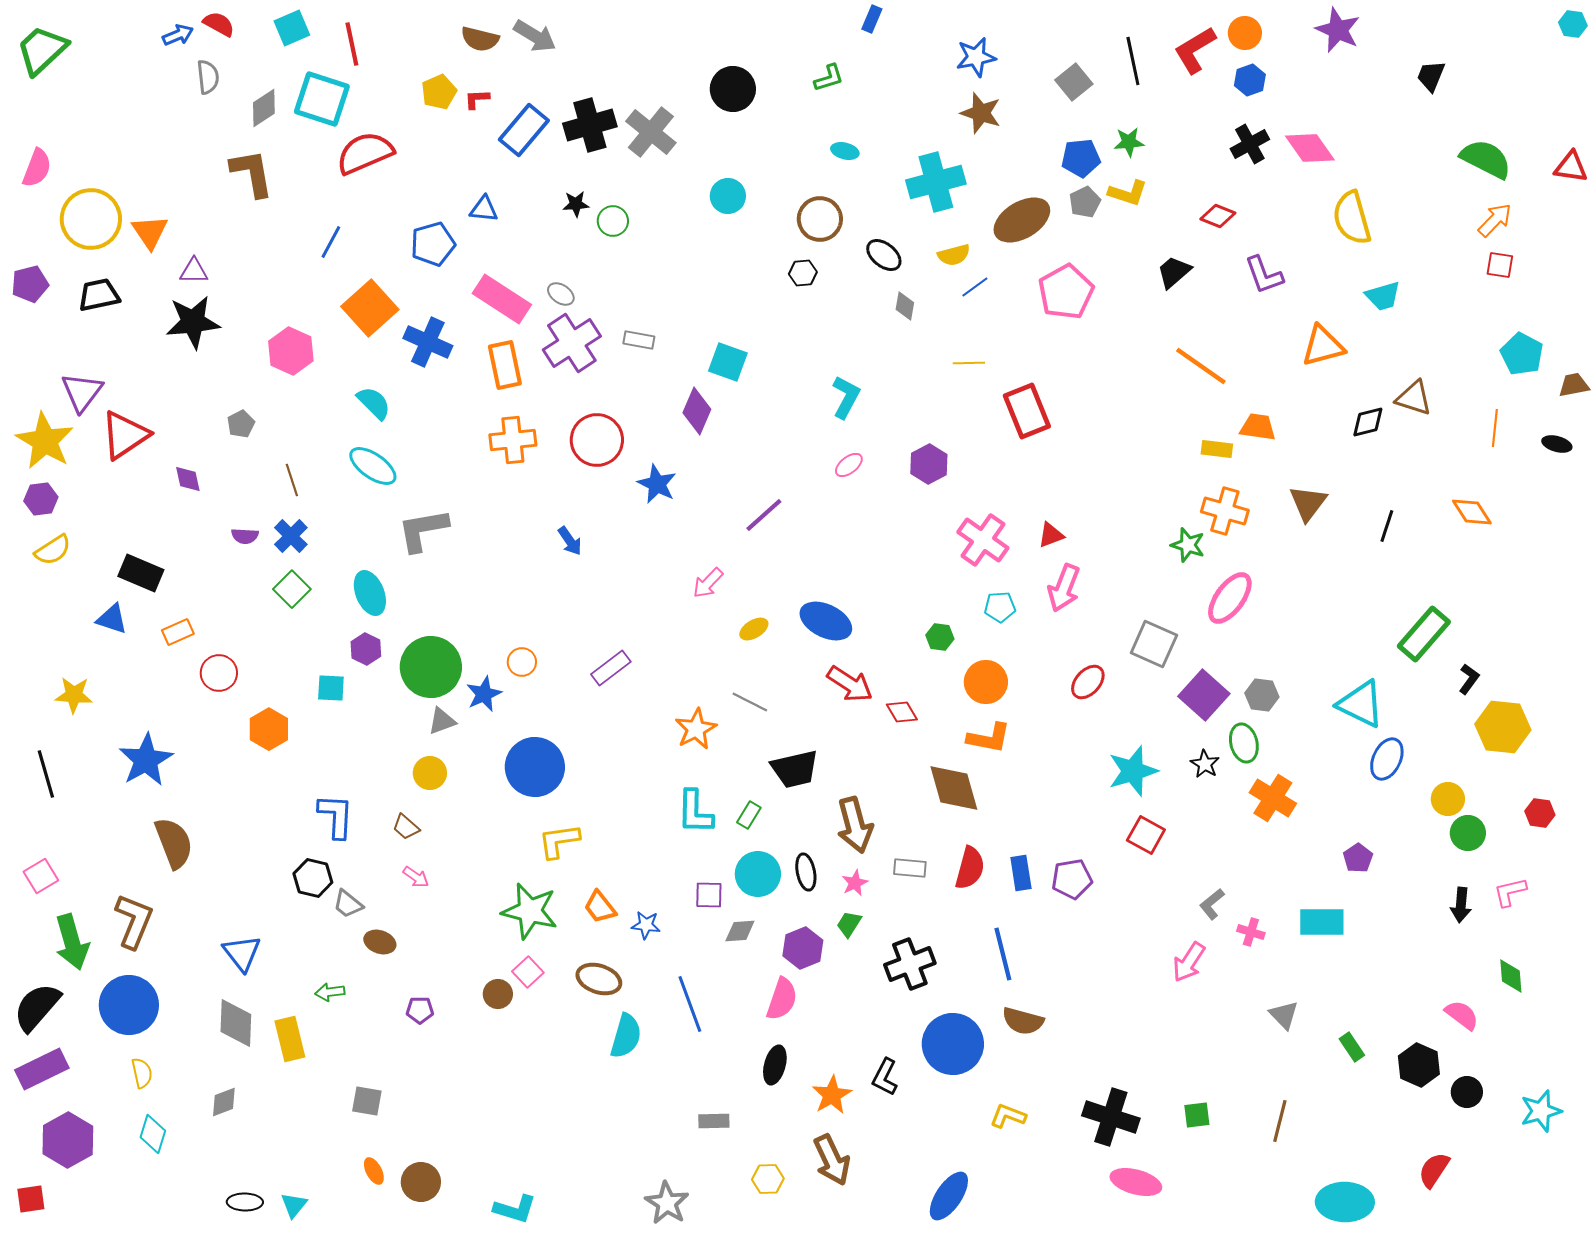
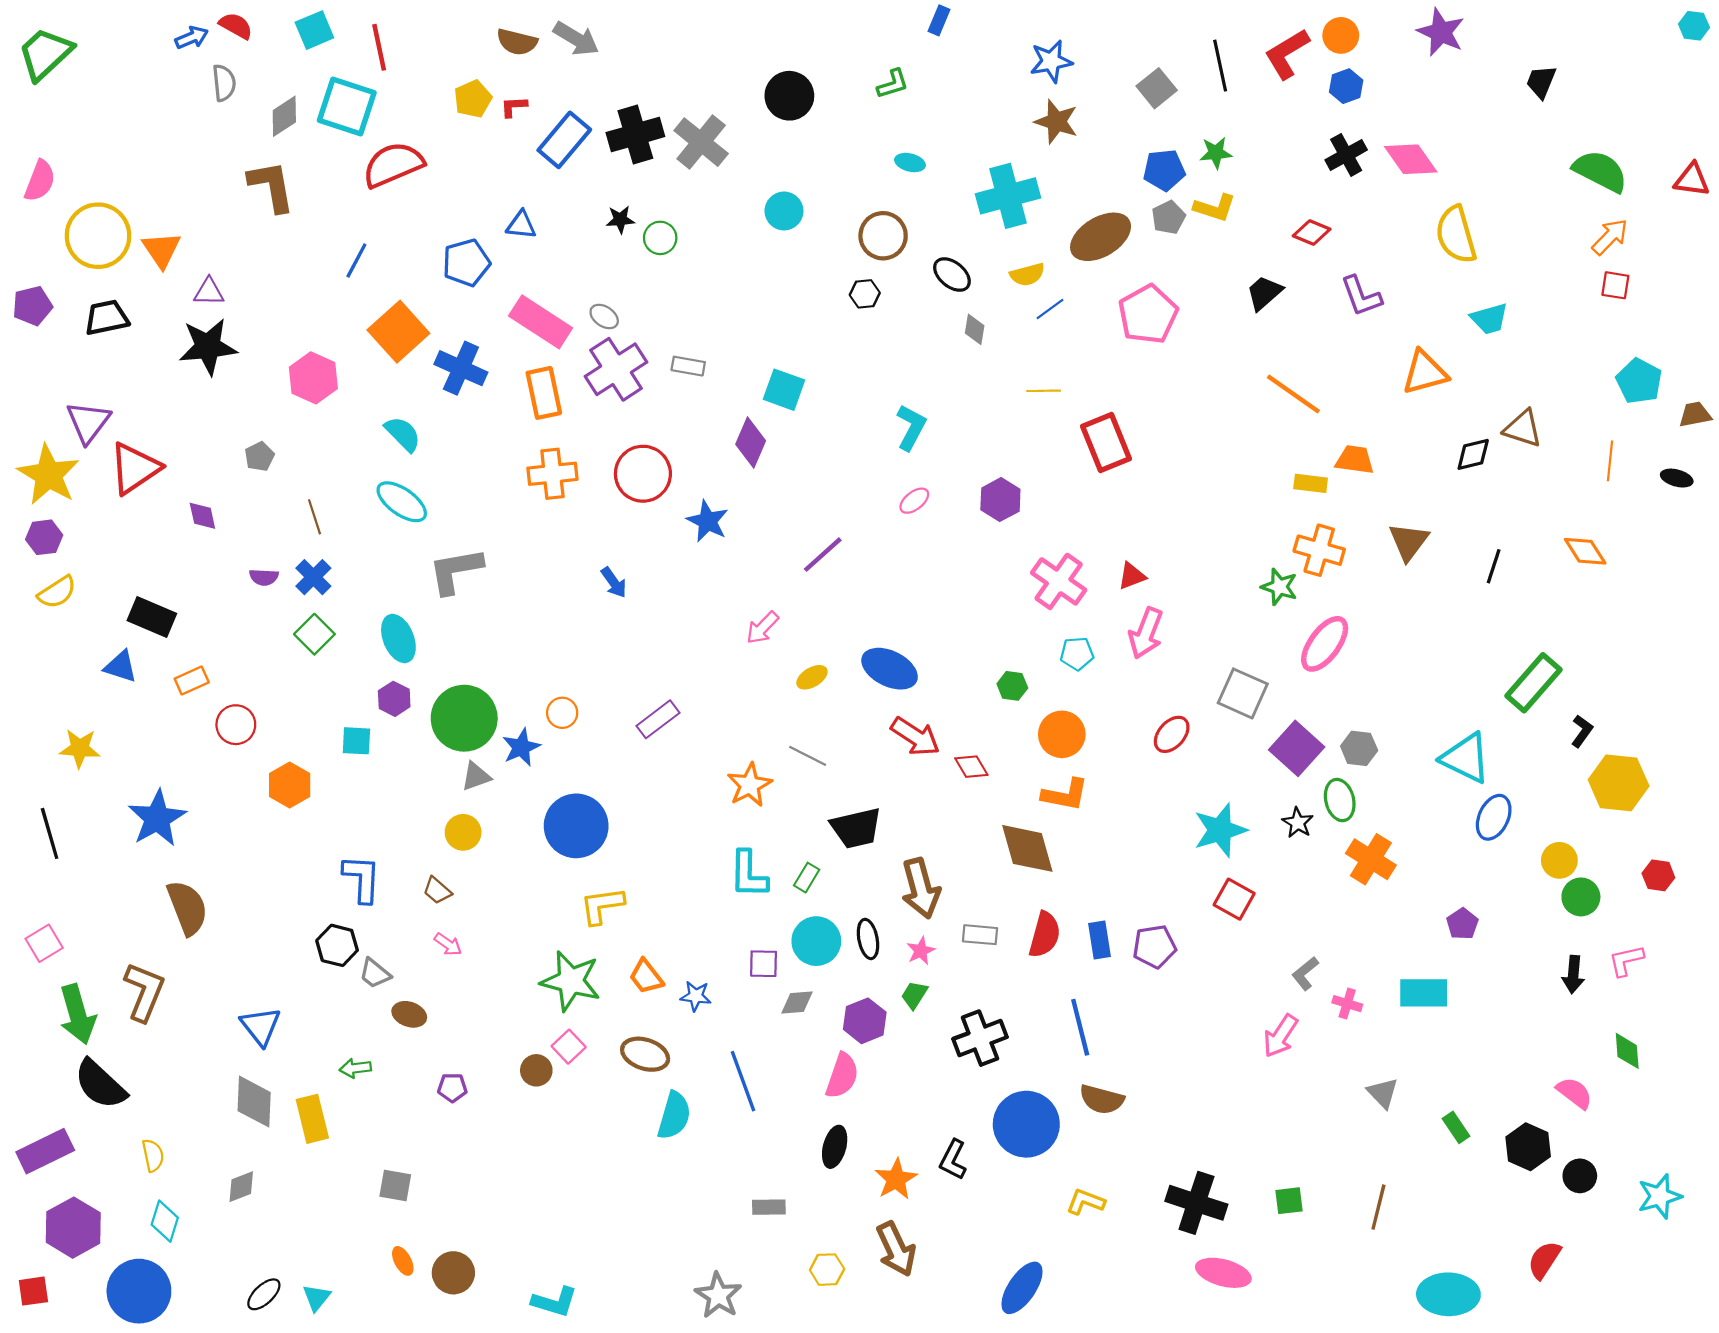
blue circle: (129, 1005) -> (139, 1291), moved
black semicircle: (37, 1007) -> (100, 1084), moved, turned -88
black ellipse: (245, 1202) -> (264, 1294), turned -44

